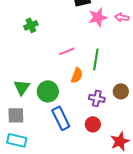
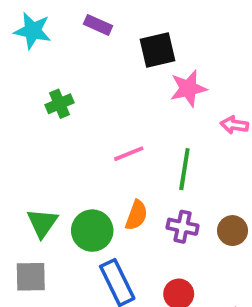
pink arrow: (122, 17) -> (234, 125), moved
orange semicircle: (77, 75) -> (136, 215), moved
purple cross: (97, 98) -> (183, 227), moved

